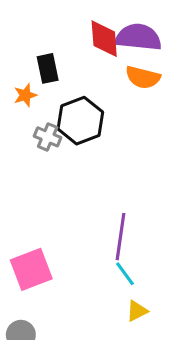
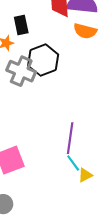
gray cross: (48, 137) -> (21, 71), size x1.6
yellow triangle: (137, 311) -> (85, 175), moved

